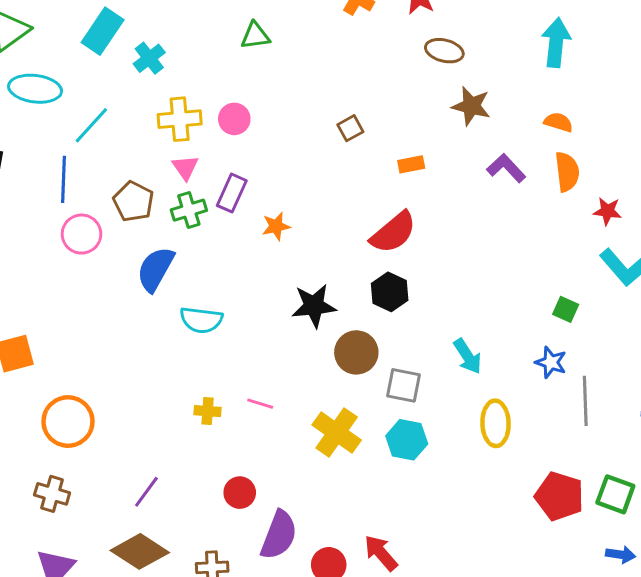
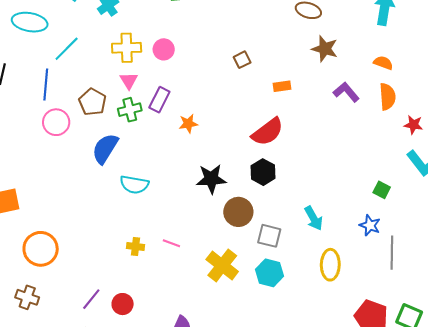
red circle: (240, 493) -> (123, 304), moved

